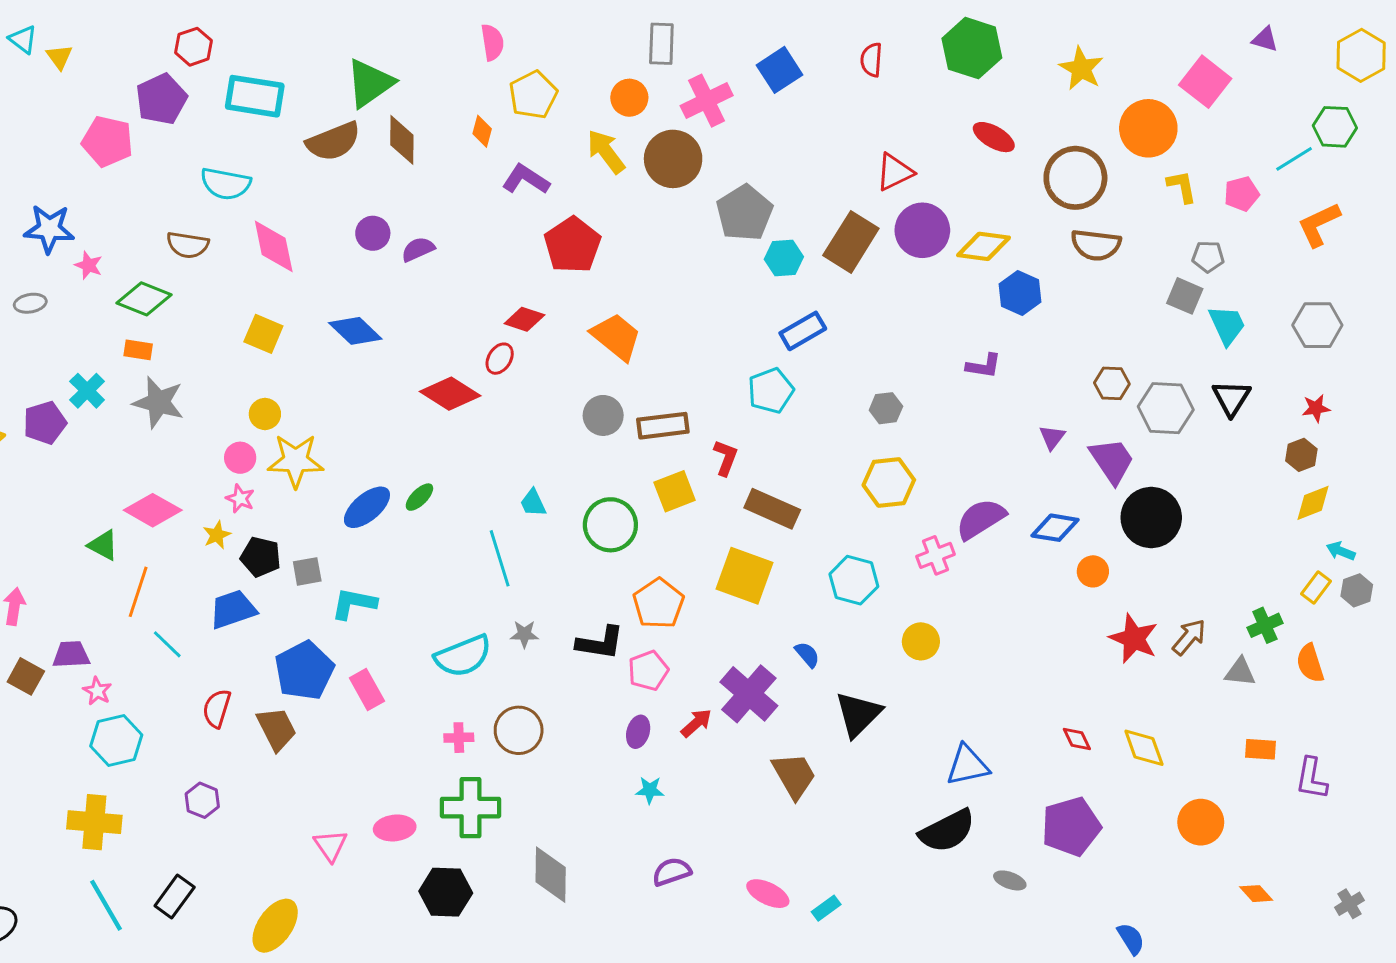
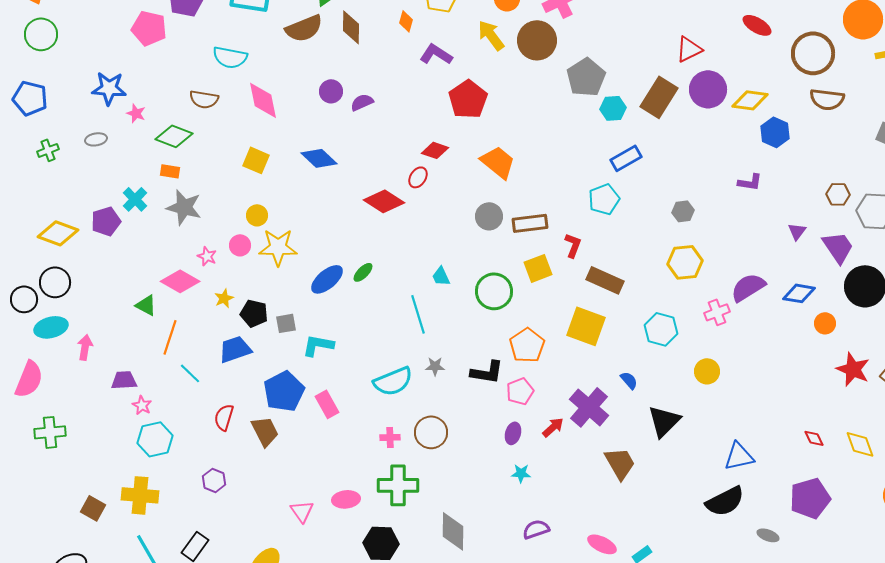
pink star: (240, 499) -> (207, 256), moved
brown square: (26, 676) -> (93, 508), moved

